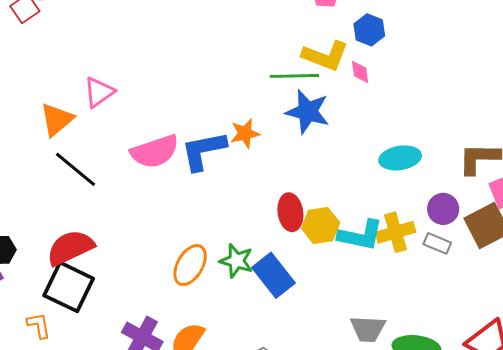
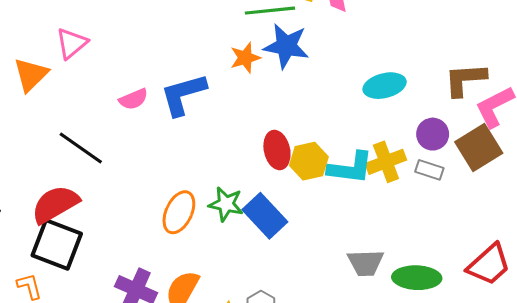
orange star: (245, 133) -> (245, 58), moved
pink semicircle: (155, 151) -> (133, 99), size x0.6
black line: (76, 169) -> (81, 148), moved

